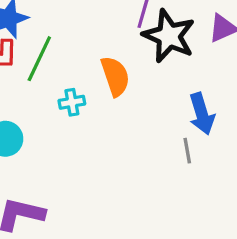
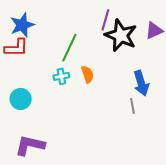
green line: (39, 59) -> (69, 48), moved
orange semicircle: (115, 76) -> (87, 74), moved, size x0.7

